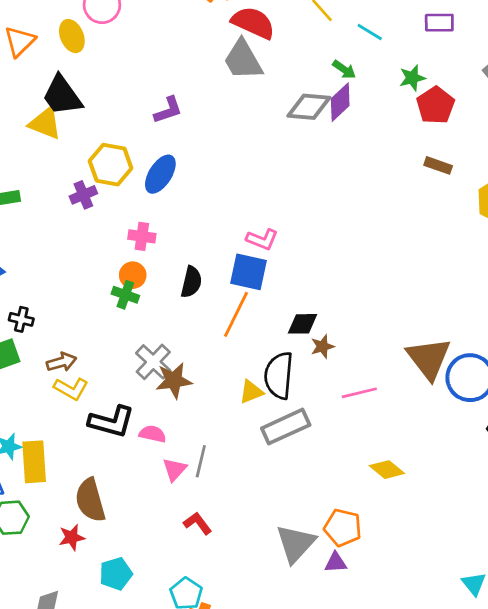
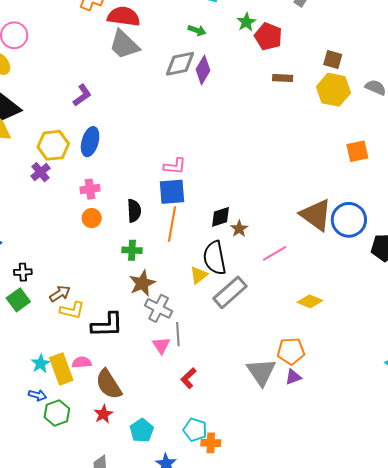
purple diamond: (340, 102) -> (203, 70), moved
green cross: (125, 295) -> (132, 250), moved
gray cross: (153, 362) -> (159, 308), moved
pink semicircle: (153, 434) -> (82, 362), moved
red L-shape: (198, 523) -> (188, 378), turned -80

